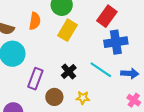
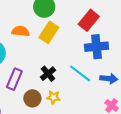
orange semicircle: (35, 21) -> (21, 31), moved, turned -96
yellow star: (83, 98) -> (53, 97), moved

